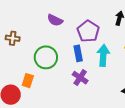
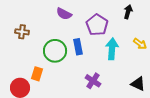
blue rectangle: (78, 53) -> (78, 47), moved
purple cross: (80, 78) -> (93, 81), moved

